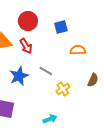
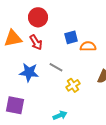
blue square: (61, 27) -> (71, 37), moved
blue star: (19, 76) -> (29, 72), turned 30

